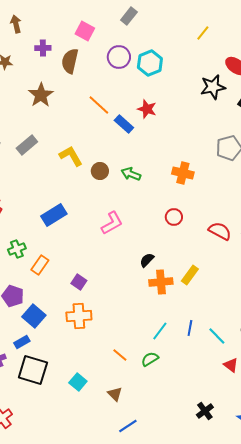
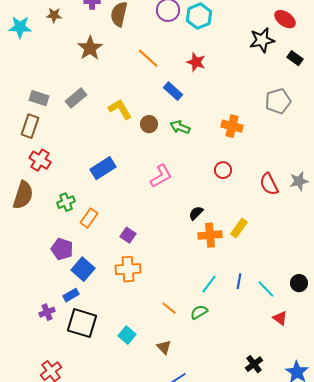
blue rectangle: (124, 124) -> (173, 91), moved
red semicircle: (220, 231) -> (269, 184), turned -145

